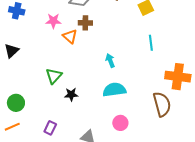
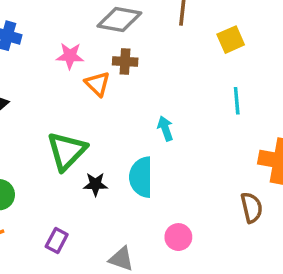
green triangle: (54, 76) -> (67, 151), size x1.4
cyan semicircle: (114, 90) -> (141, 177), moved, turned -85
brown semicircle: (162, 104) -> (252, 208), size x0.7

